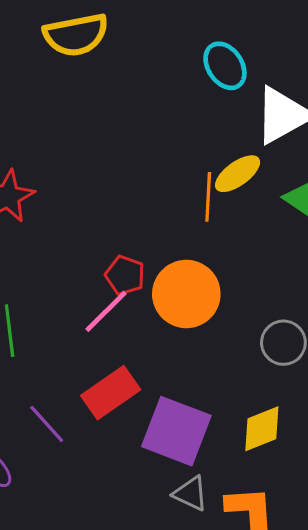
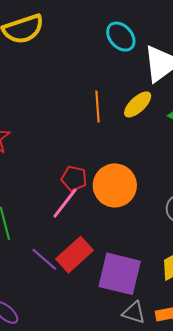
orange line: (208, 197) -> (97, 107), moved
purple line: (47, 424) -> (44, 259), moved

